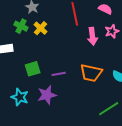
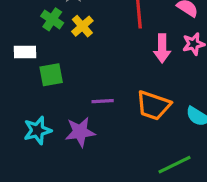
green square: (33, 69) -> (51, 75), moved
cyan star: (20, 97) -> (37, 130), turned 30

